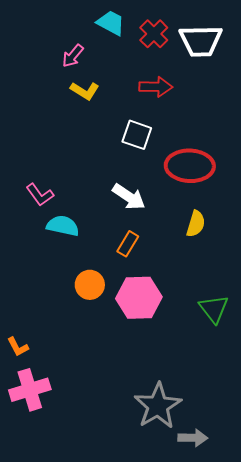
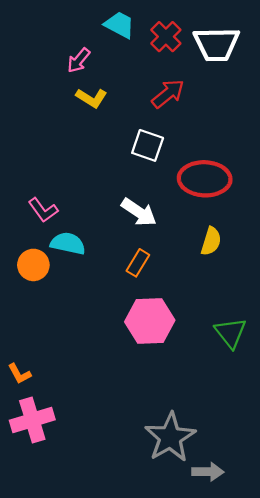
red arrow: (156, 87) -> (168, 94), turned -40
orange circle: (90, 285) -> (33, 265), moved

